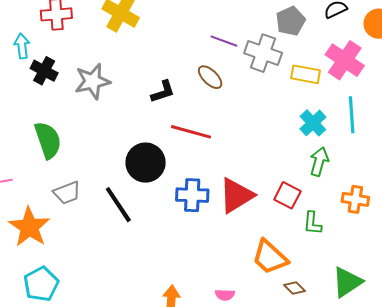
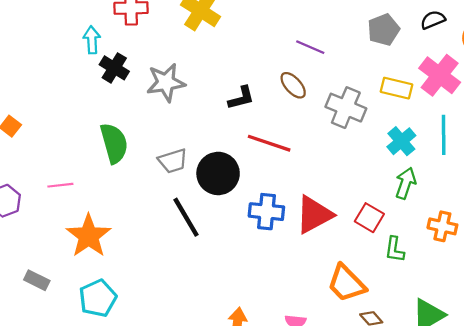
gray cross: (263, 53) -> (346, 108), moved
gray trapezoid: (67, 193) -> (173, 161), moved

